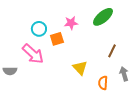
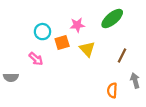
pink arrow: (33, 54) -> (36, 59), size x0.6
yellow triangle: (80, 68) -> (87, 49), moved

